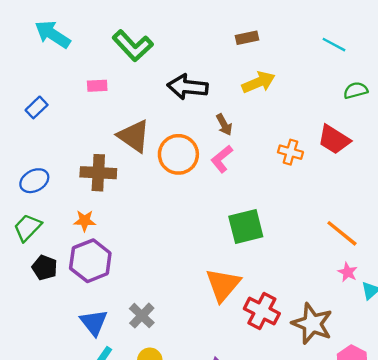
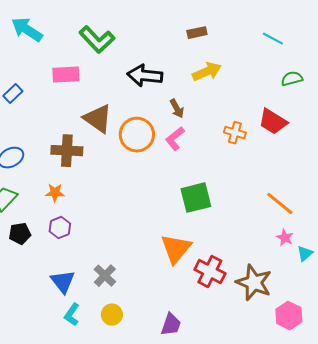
pink rectangle: (97, 86) -> (66, 75), size x1.5
purple hexagon: (90, 261) -> (60, 228), size x0.6
black pentagon: (45, 268) -> (20, 234), turned -30

